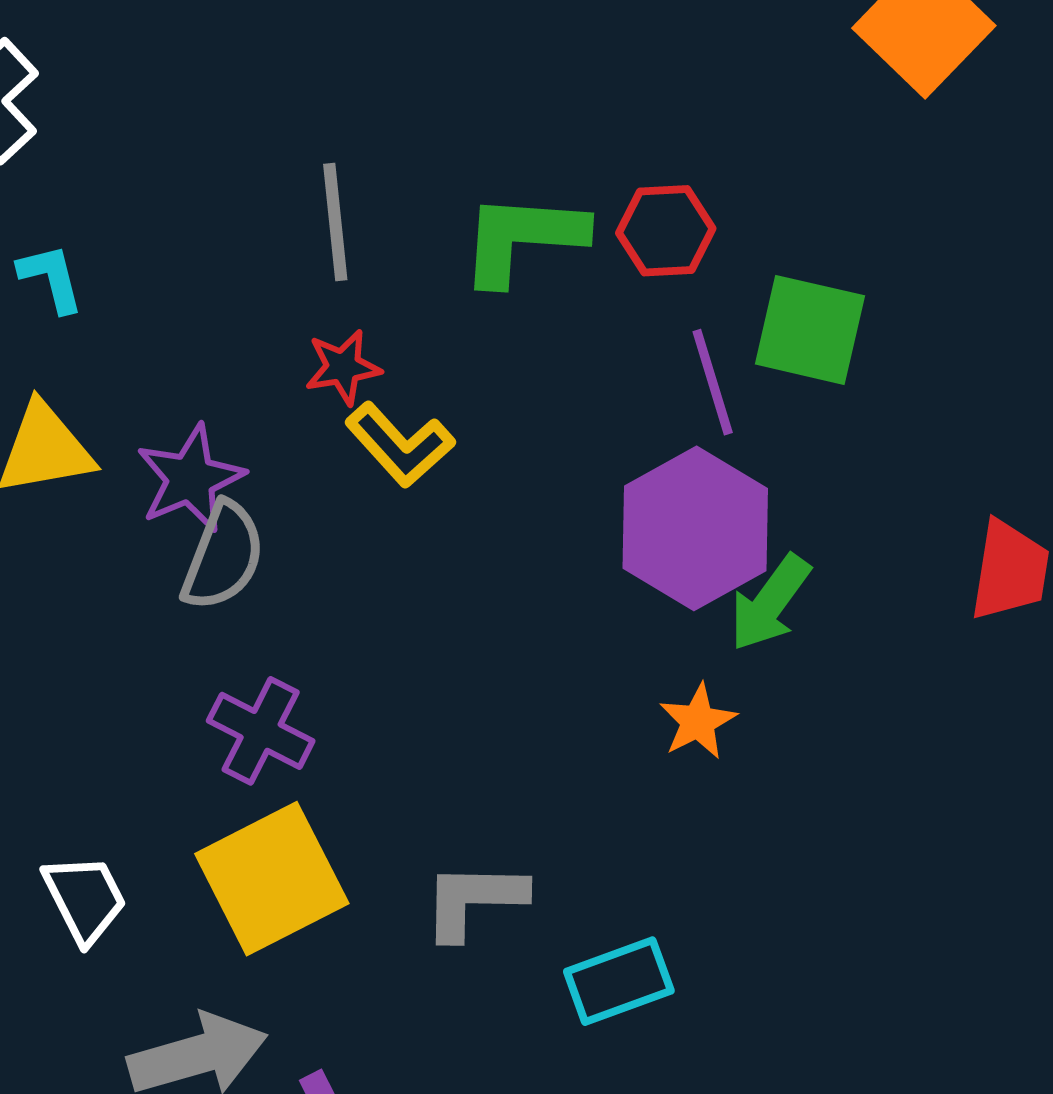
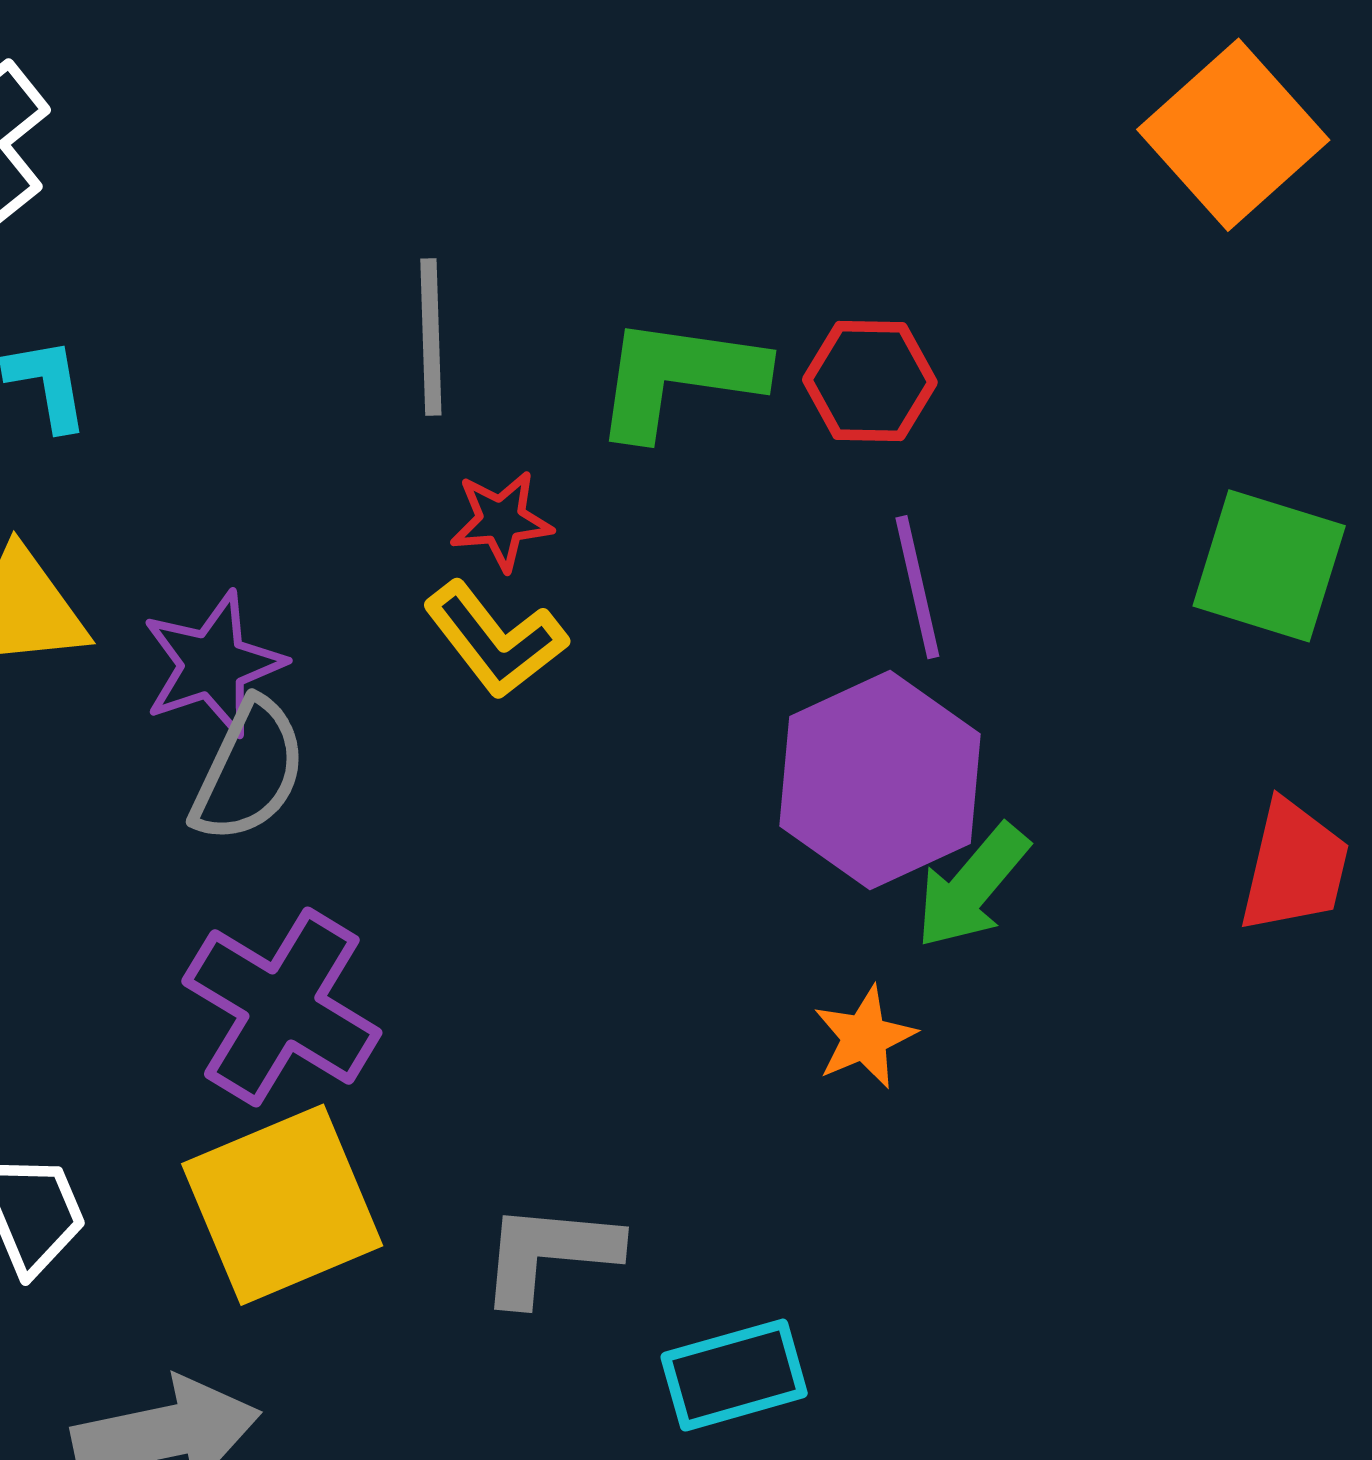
green square: (810, 330) -> (1269, 566), moved
red star: (343, 367) -> (501, 521), moved
purple cross: (261, 731) -> (282, 1007), size x1.4

